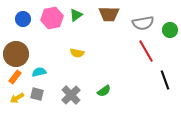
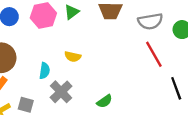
cyan semicircle: (39, 72) -> (45, 71), moved, turned 112
gray cross: (71, 95) -> (61, 92), moved

